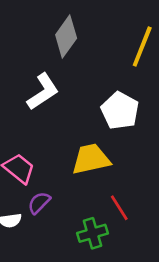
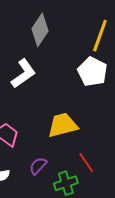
white pentagon: (120, 111) -> (92, 72), moved
purple semicircle: (39, 203) -> (38, 166), moved

